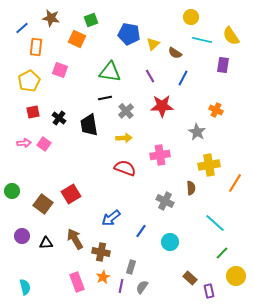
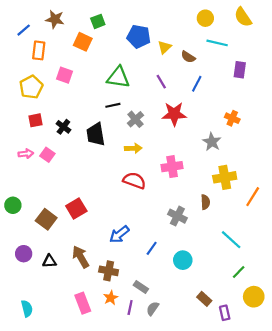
yellow semicircle: (231, 36) -> (243, 17), moved
gray rectangle: (131, 267) -> (141, 287), turned -72

